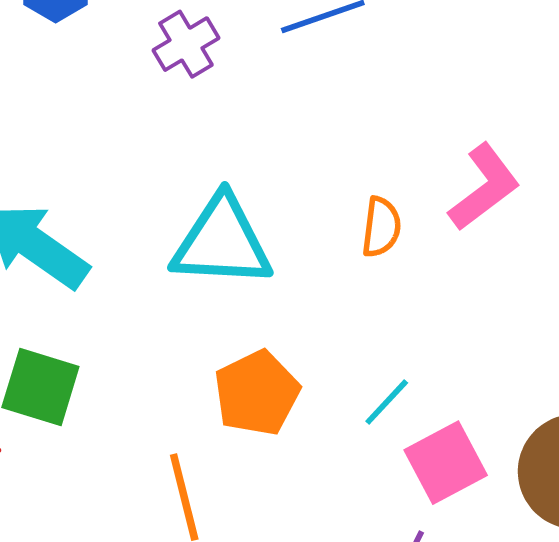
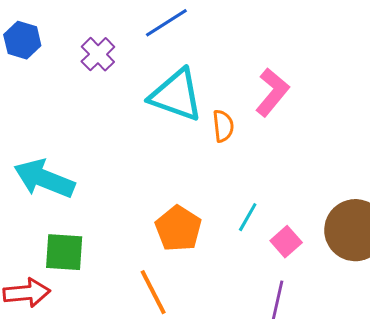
cyan triangle: (222, 242) -> (176, 95), moved, turned 30
pink square: (446, 463) -> (286, 242), size x0.7

